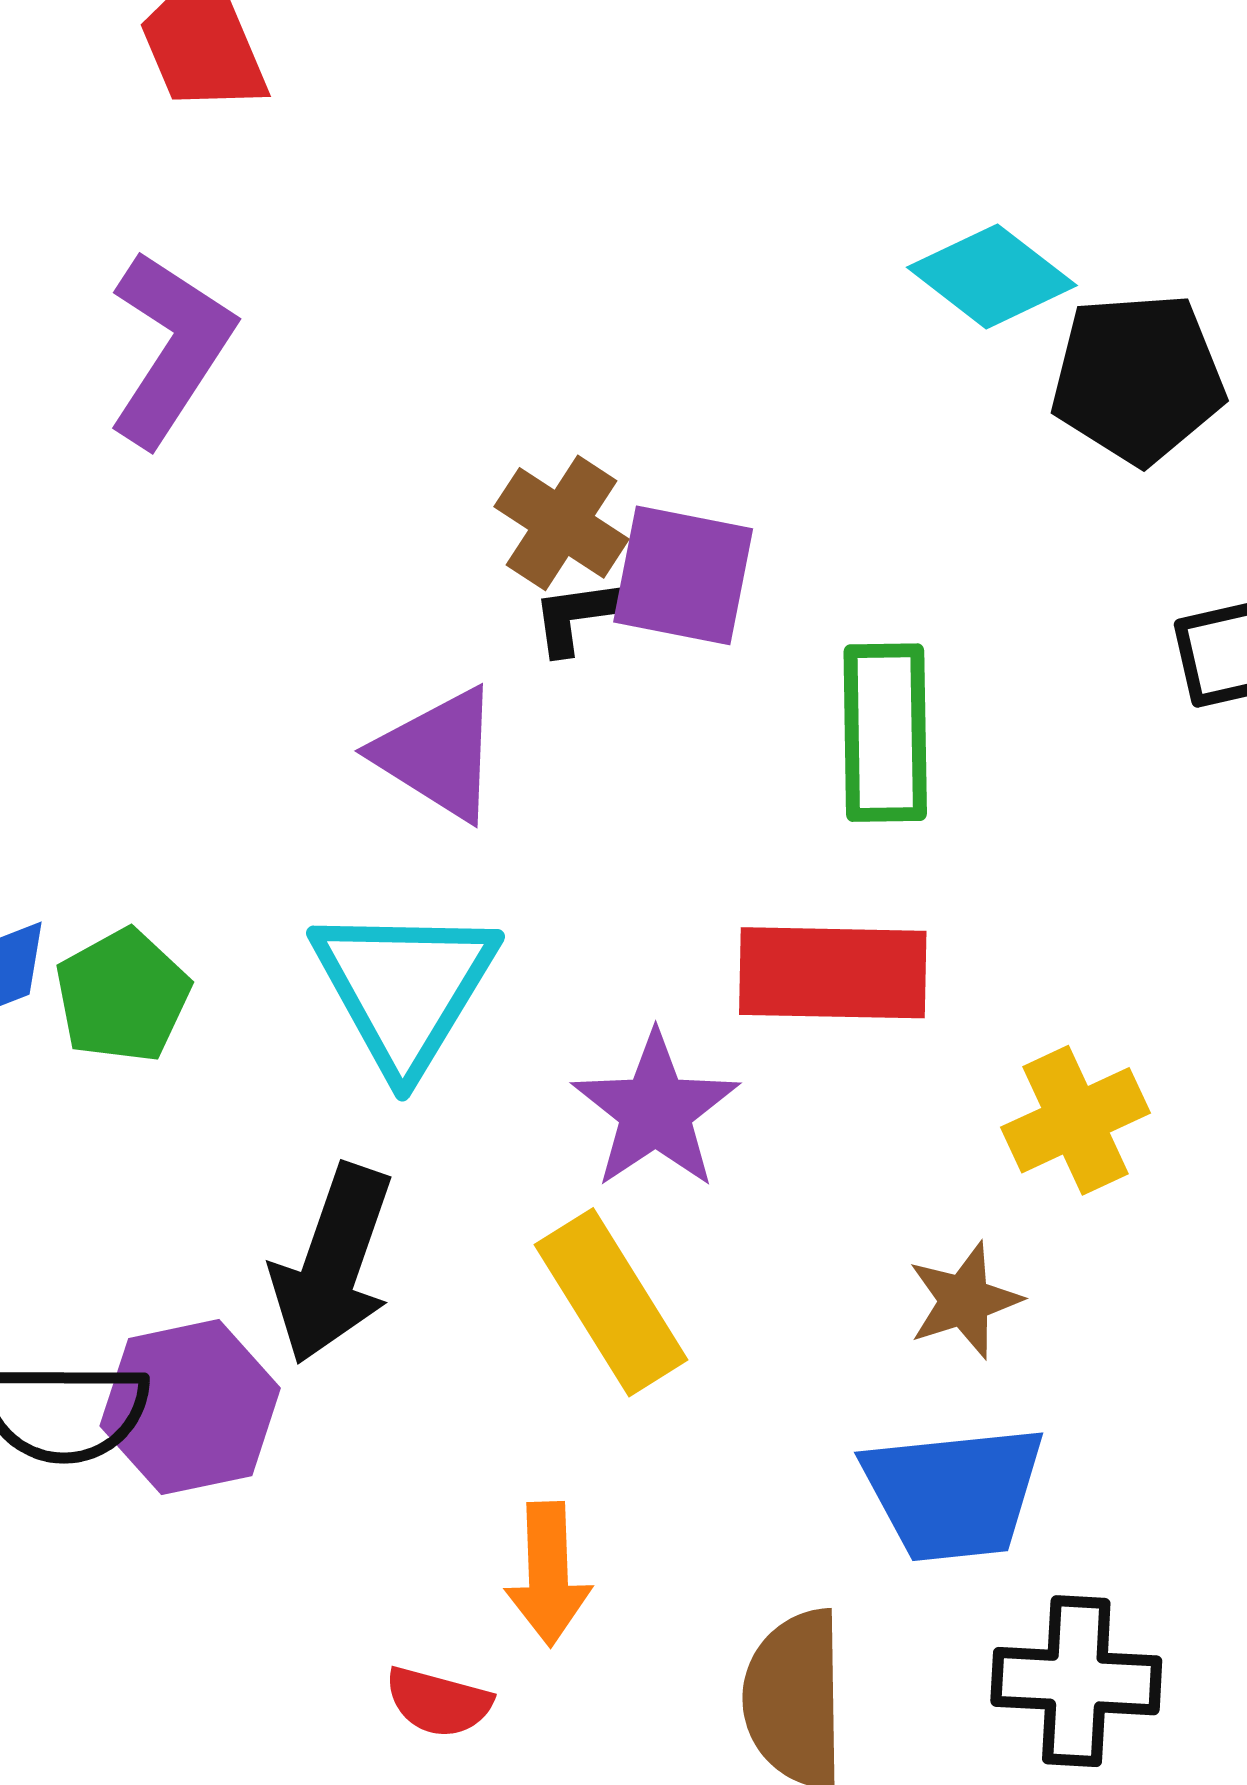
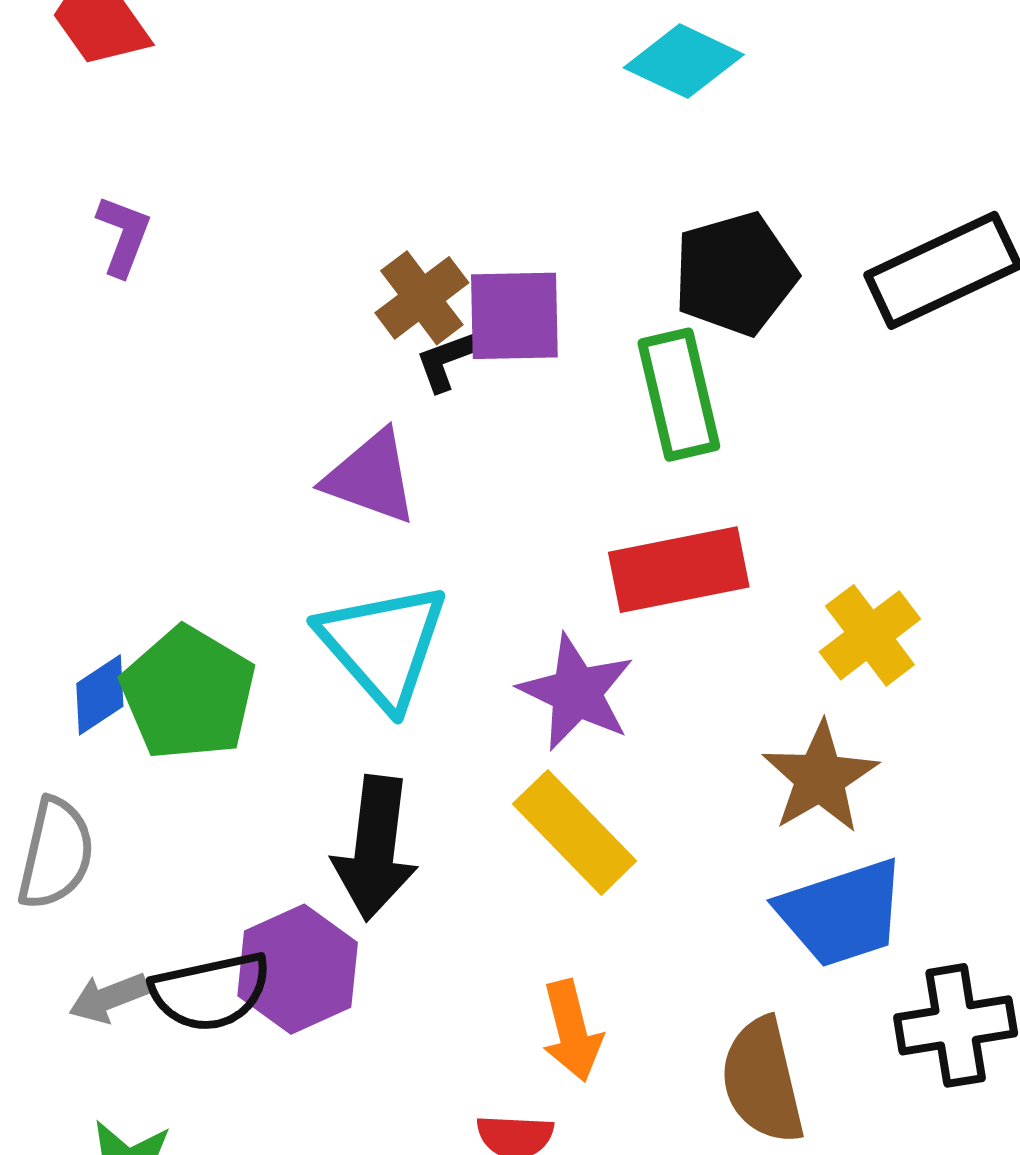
purple L-shape: (171, 348) -> (123, 236), size x0.6
black pentagon: (1138, 378) -> (735, 274), moved
brown cross: (562, 523) -> (422, 298), turned 32
green pentagon: (123, 996) -> (188, 693), size x1.4
brown star: (964, 1300) -> (820, 778), size x1.4

